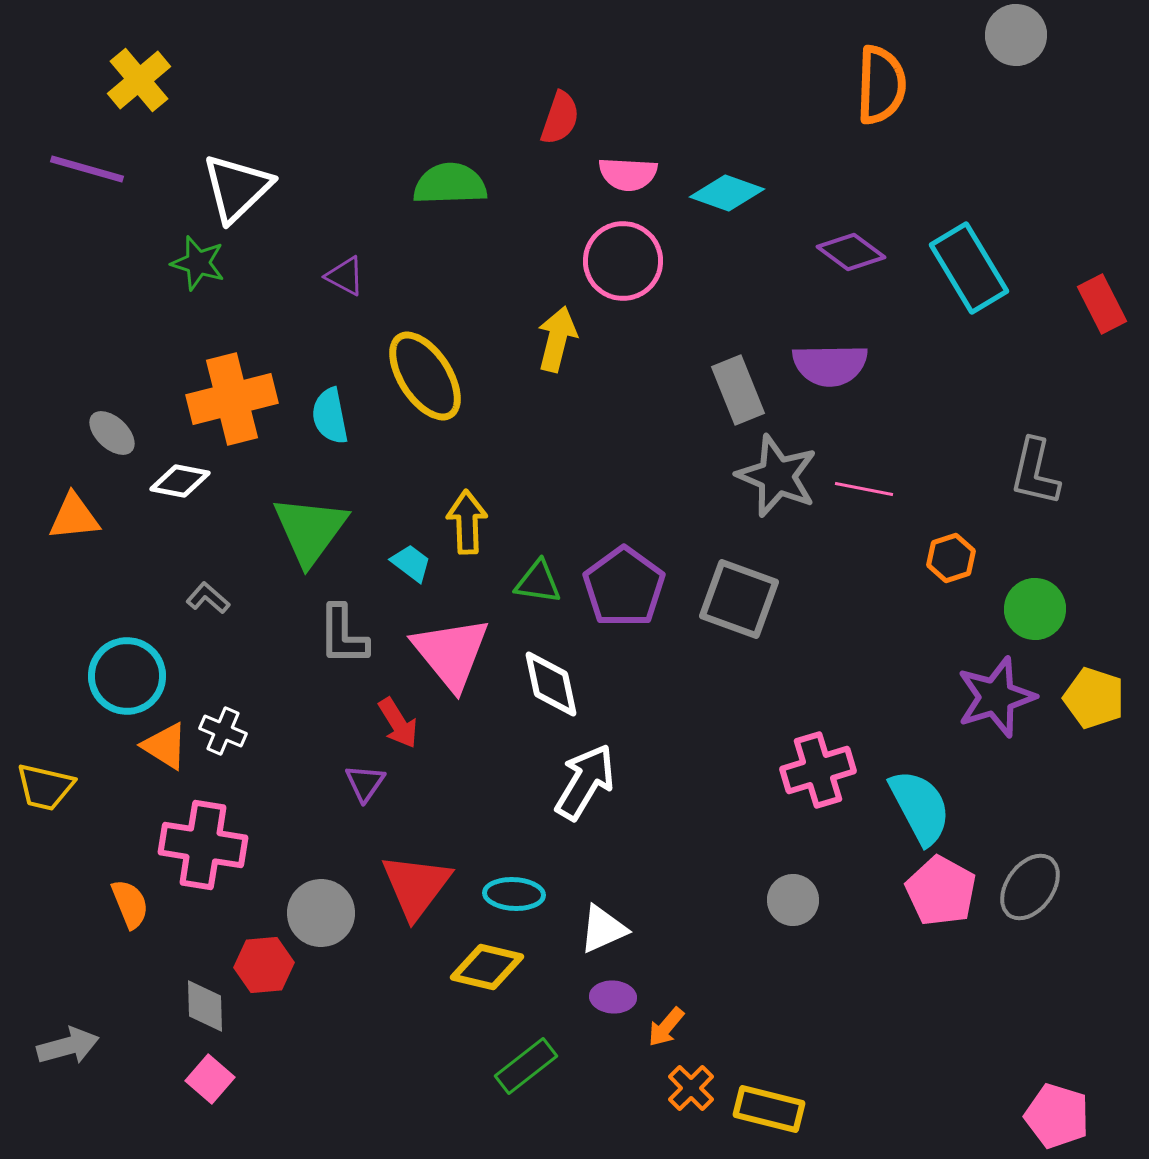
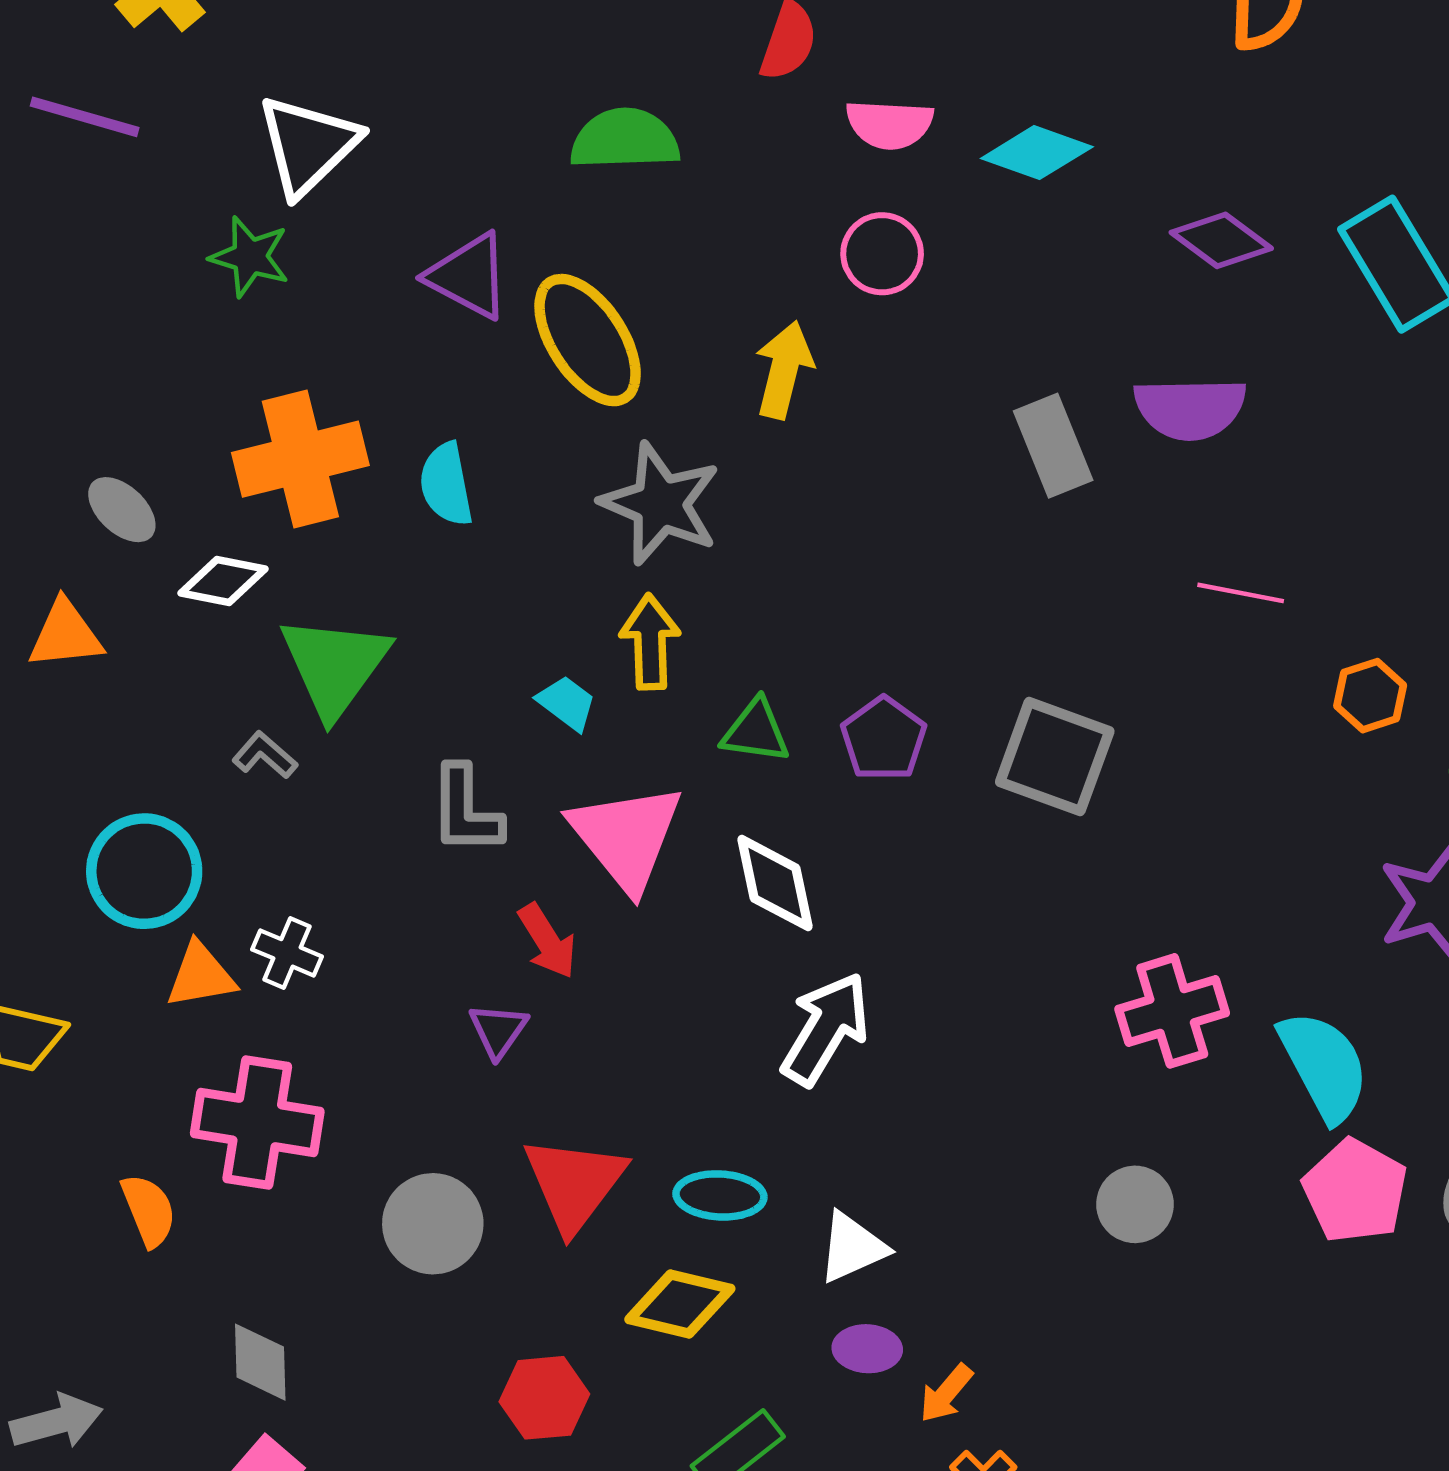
pink circle: (623, 261) -> (882, 254), size x0.7
purple triangle: (345, 276) -> (469, 276), size x1.5
yellow ellipse: (425, 376) -> (588, 340), moved
gray star: (777, 476) -> (660, 504), moved
green triangle: (310, 530) -> (335, 666), moved
purple pentagon: (624, 587) -> (884, 739), size x0.7
orange triangle: (165, 746) -> (201, 975), turned -42
red hexagon: (264, 965) -> (544, 1398), moved

